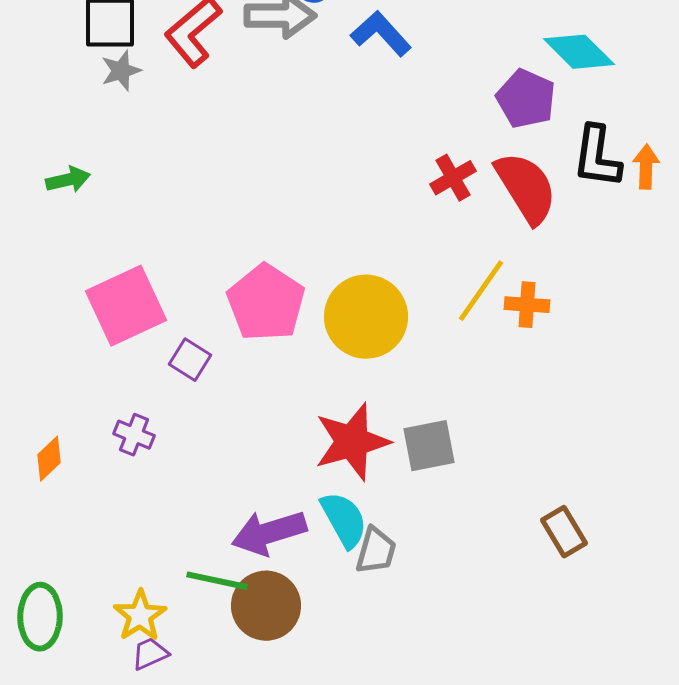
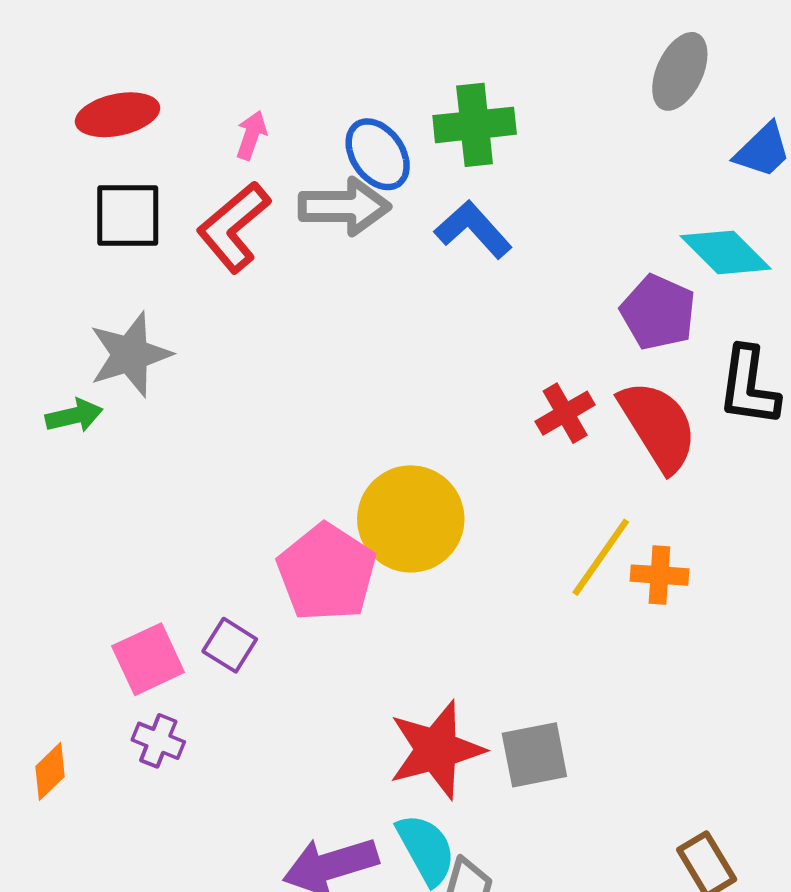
gray star: (121, 71) -> (130, 354), moved, size x1.6
pink square: (126, 306) -> (148, 659), moved, size x0.7
yellow circle: (366, 317) -> (411, 519), moved

